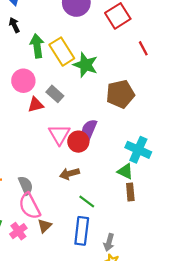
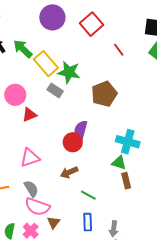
green arrow: (37, 46) -> (23, 49), moved, turned -30
gray rectangle: (55, 94) -> (55, 90), moved
pink triangle: (59, 135) -> (30, 158), moved, turned 50
pink semicircle: (30, 206) -> (37, 207), turned -35
blue rectangle: (82, 231) -> (88, 222), size x0.7

